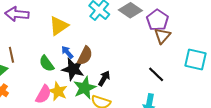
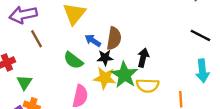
brown line: (11, 55) -> (37, 39), moved
black star: (73, 69) -> (105, 58), size x0.6
yellow star: (58, 91) -> (105, 78), moved

